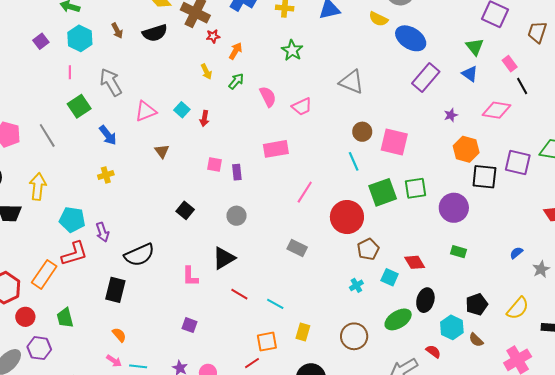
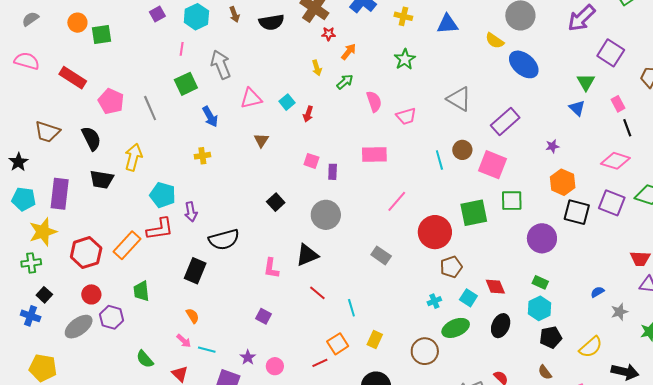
purple rectangle: (426, 77) -> (505, 122), moved
pink diamond: (497, 110) -> (615, 161), moved
cyan line: (354, 161) -> (439, 160), moved
green square: (415, 188) -> (512, 201), moved
gray circle: (237, 216) -> (326, 215), size x1.5
cyan line: (275, 304) -> (351, 308), turned 36
red circle: (25, 317) -> (91, 294), moved
green ellipse: (398, 319) -> (456, 328), moved
cyan hexagon: (452, 327) -> (539, 308), moved
orange square: (267, 342) -> (338, 344), turned -30

